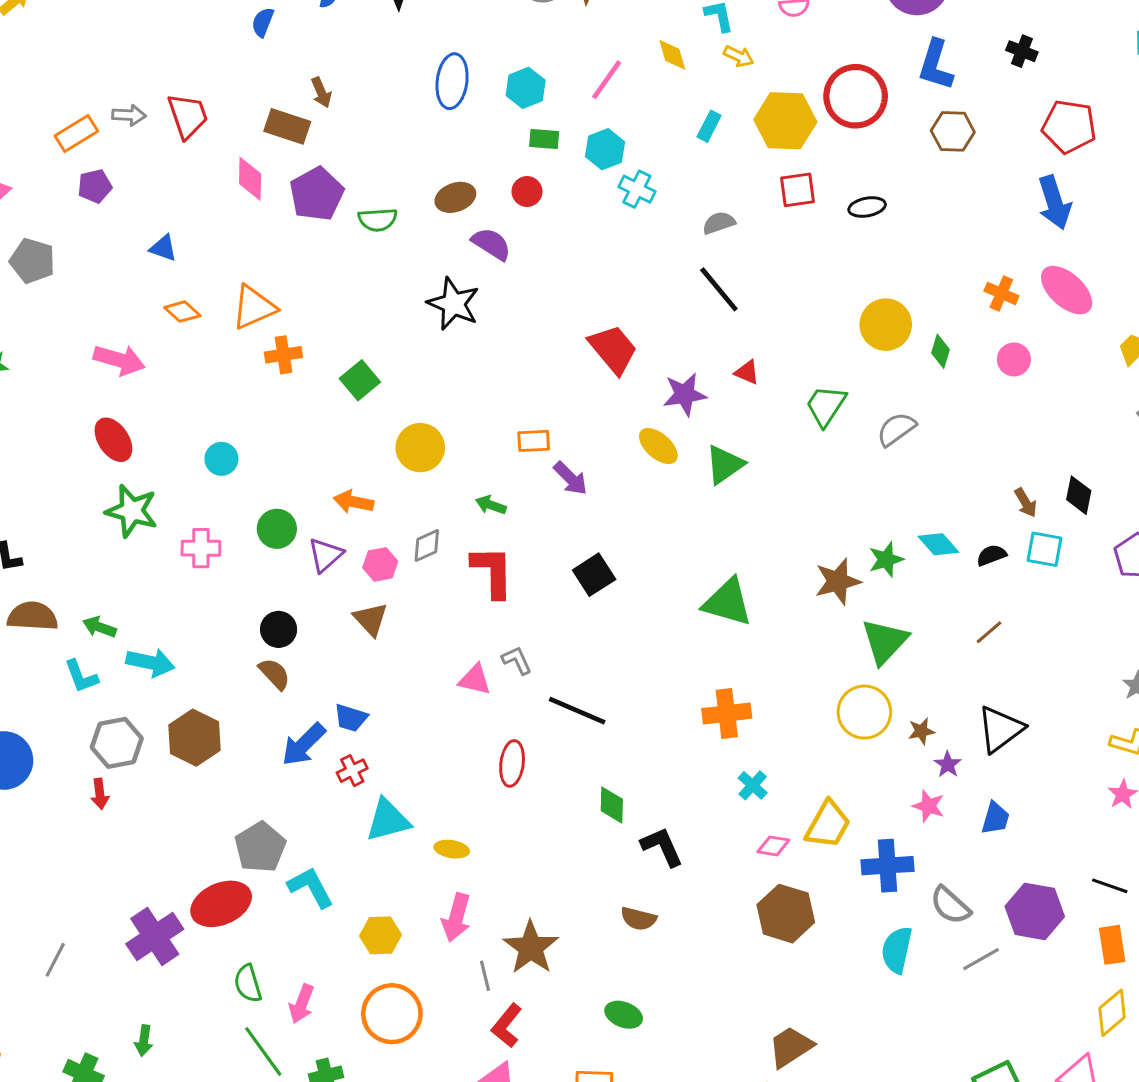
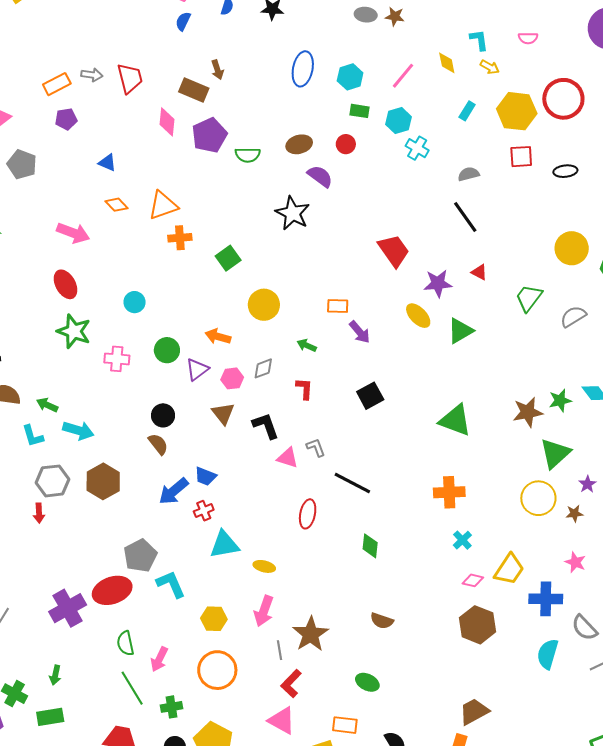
red L-shape: (492, 572) -> (304, 389), size x0.6
purple star: (948, 764) -> (587, 484), moved
black L-shape: (662, 847) -> (266, 426), moved

